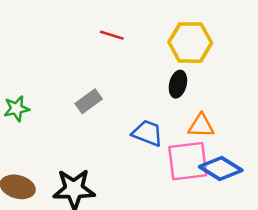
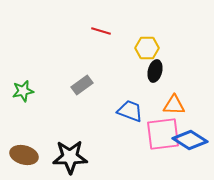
yellow hexagon: (190, 43) -> (147, 48), moved, size x0.7

